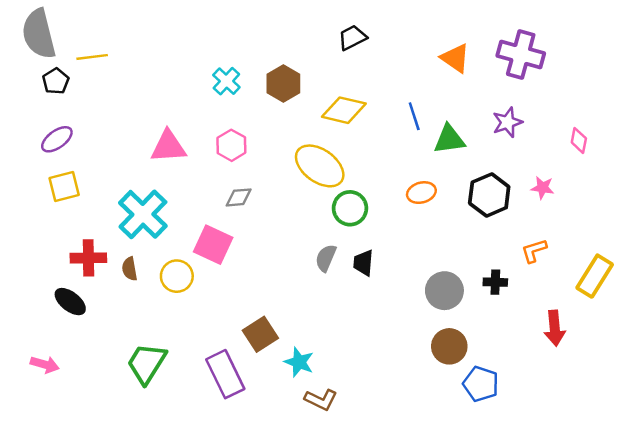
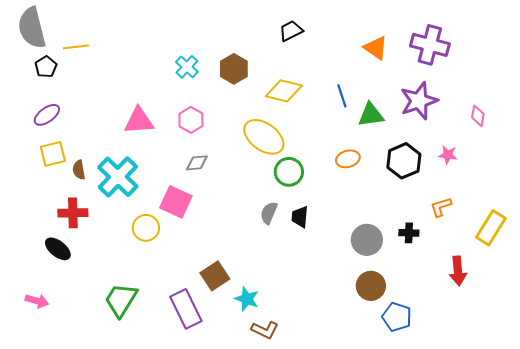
purple star: (507, 122) -> (419, 101), size x1.5
brown semicircle: (130, 269) -> (79, 170), moved

